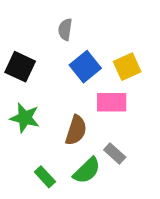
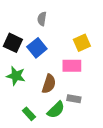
blue square: (85, 67) -> (37, 48), moved
gray rectangle: (115, 154) -> (74, 99), turned -32

